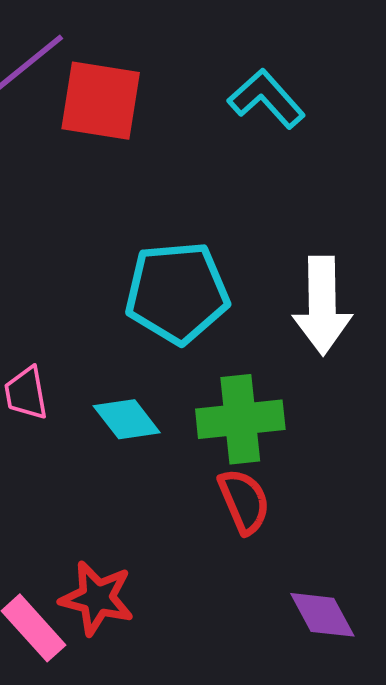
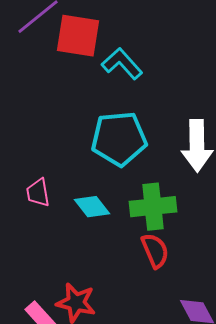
cyan L-shape: (266, 99) -> (122, 64), moved

